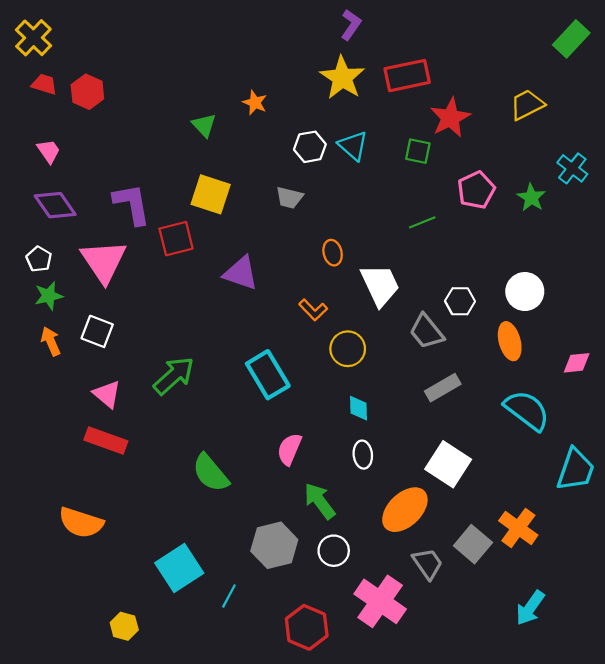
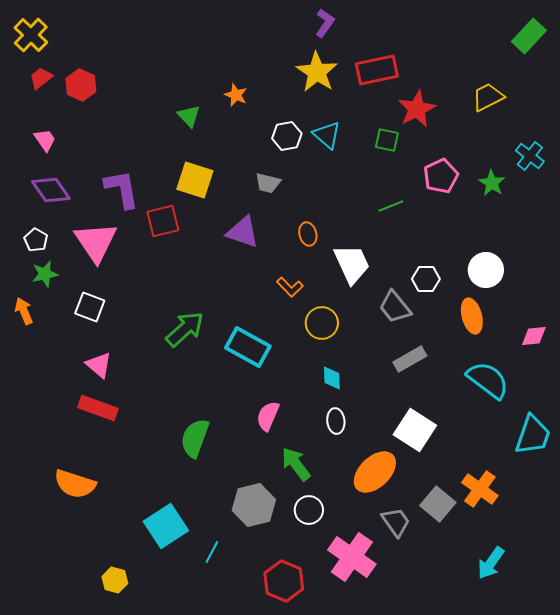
red trapezoid: (44, 84) -> (41, 78), turned -55
purple triangle: (241, 273) -> (243, 232), moved
orange arrow: (51, 341) -> (24, 311), moved
cyan rectangle: (268, 375) -> (248, 347), turned -30
green arrow: (174, 376) -> (185, 329), moved
green semicircle: (211, 473) -> (195, 438), turned 60

